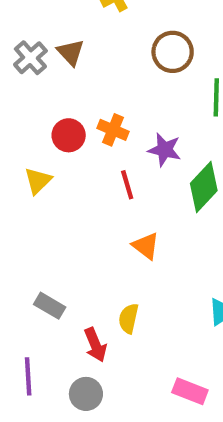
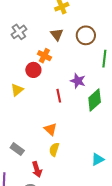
brown triangle: (71, 52) -> (57, 34), moved
orange cross: (113, 130) -> (44, 56), moved
orange triangle: (146, 246) -> (51, 129), moved
yellow semicircle: (129, 318) -> (54, 149), moved

